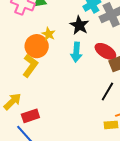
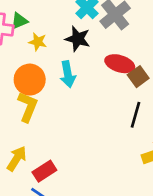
yellow star: (49, 34) -> (38, 42), moved
cyan arrow: (76, 52) -> (68, 74), moved

